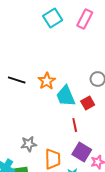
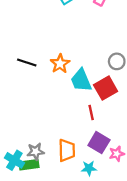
red square: (88, 103) -> (106, 88), size x1.5
gray star: (29, 144) -> (36, 151), moved

